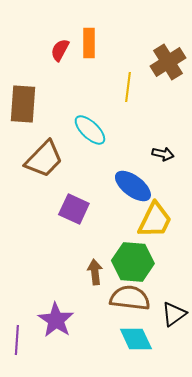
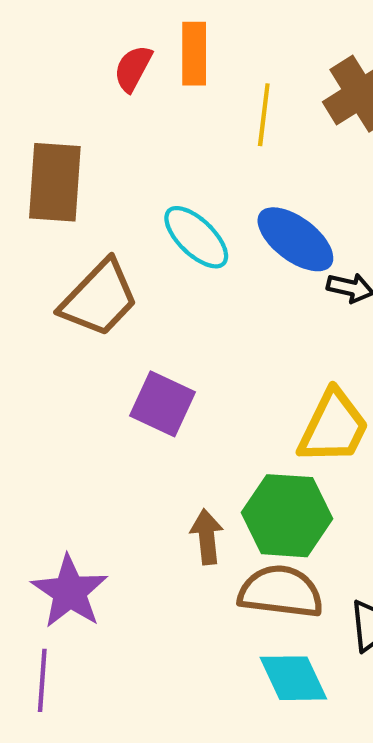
yellow line: (128, 87) -> (264, 115), moved
blue ellipse: (133, 186) -> (295, 239), moved
purple star: (56, 320) -> (70, 592), moved

